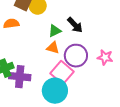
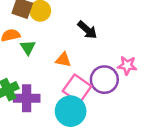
green triangle: (55, 31) -> (28, 47), moved, turned -32
purple circle: (76, 56) -> (104, 80), moved

